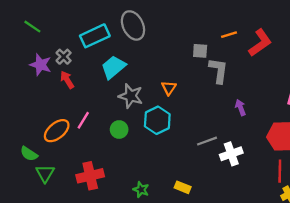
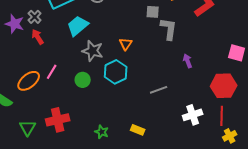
white cross: (231, 154) -> (193, 115), moved
green triangle: (45, 173) -> (28, 128), moved

